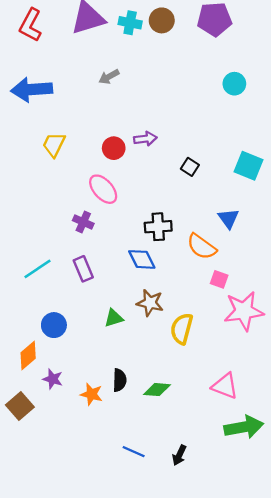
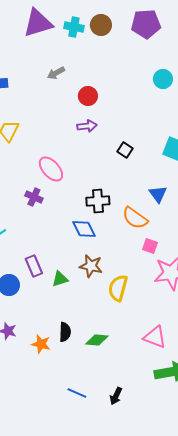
red circle: (114, 148) -> (88, 96), moved
purple rectangle: (83, 269) -> (34, 266), moved

